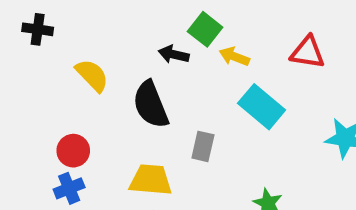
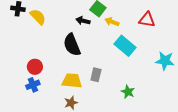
yellow semicircle: (92, 75) -> (38, 17), moved
gray rectangle: (203, 146) -> (96, 75), moved

